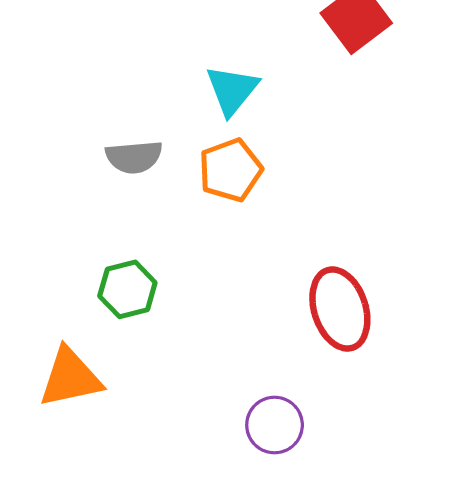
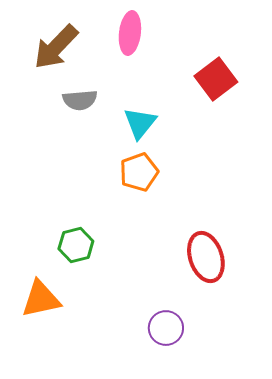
gray semicircle: (134, 157) -> (80, 100), moved

